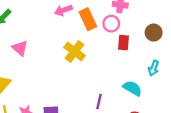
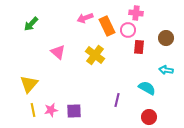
pink triangle: (20, 48) -> (58, 52), moved
cyan arrow: (154, 68) -> (166, 70), turned 80

